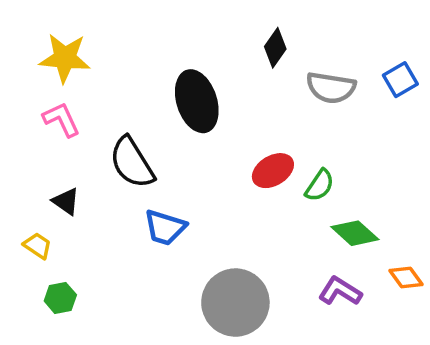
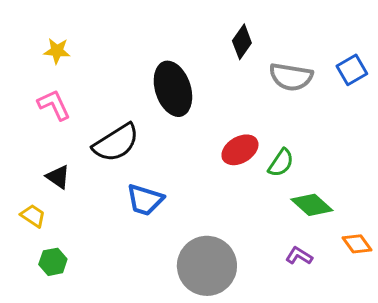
yellow star: (65, 58) -> (57, 51), size x0.6
black semicircle: (132, 163) -> (116, 143), turned -90
purple L-shape: (340, 291) -> (299, 256), size x0.7

